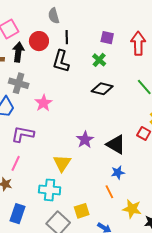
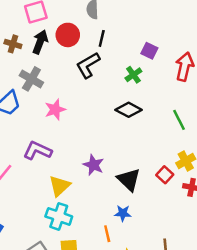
black L-shape: (61, 61) -> (88, 65), turned 30
purple L-shape: (23, 134) -> (37, 151), moved
purple star: (85, 140) -> (94, 165), turned -30
cyan cross: (50, 190) -> (59, 216), moved

